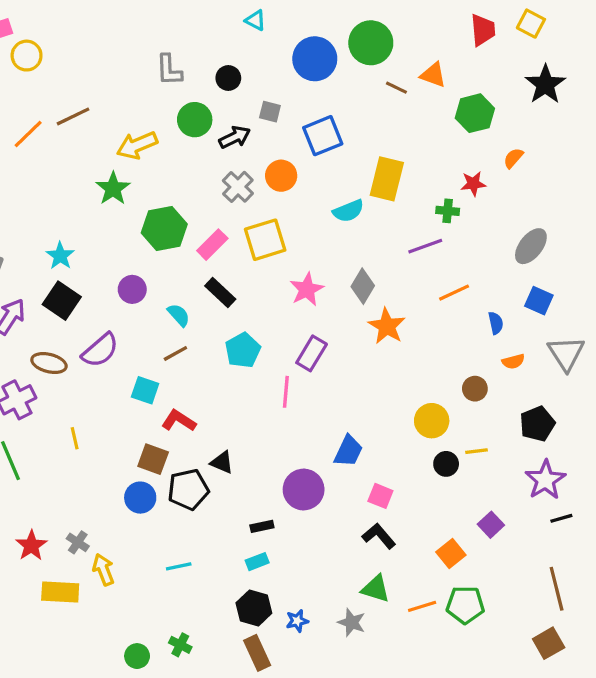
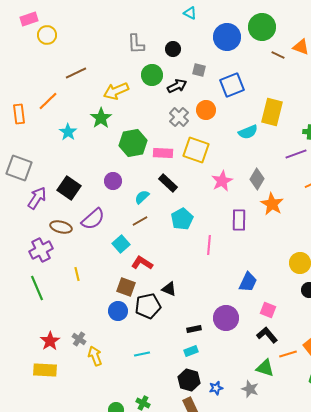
orange line: (28, 134) -> (48, 101), moved
yellow square: (265, 240) -> (196, 150), turned 36
pink rectangle: (212, 245) -> (163, 153), turned 48
cyan star: (60, 256) -> (68, 132), moved
cyan semicircle: (179, 315) -> (142, 197), turned -91
purple rectangle: (312, 353) -> (239, 220), moved, turned -30
cyan square: (145, 390) -> (121, 244), turned 30
purple circle: (304, 490) -> (226, 318), moved
yellow rectangle: (60, 592) -> (45, 370), moved
orange line: (422, 606) -> (288, 354), moved

